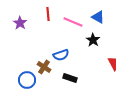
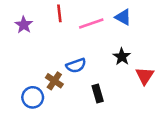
pink line: (73, 22) -> (91, 23), turned -42
black star: (93, 40) -> (122, 57), moved
black rectangle: (70, 78) -> (98, 94), moved, turned 56

